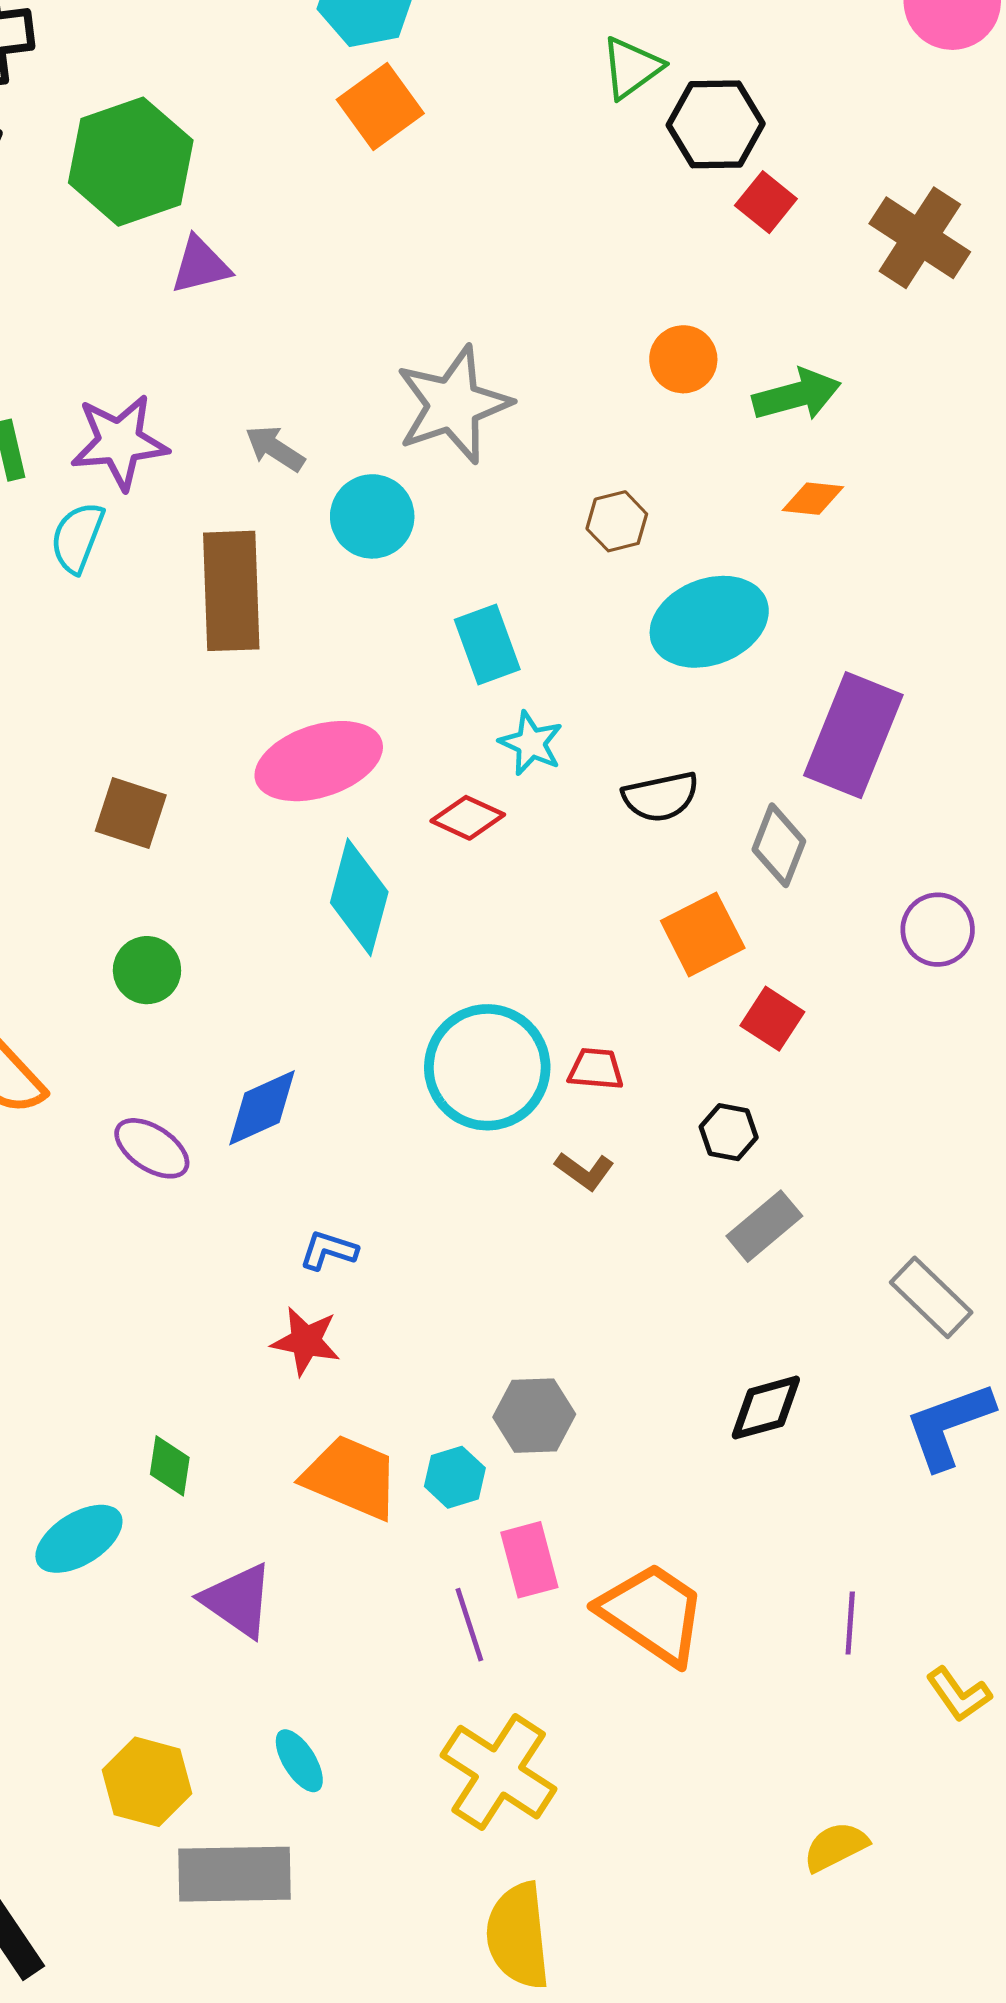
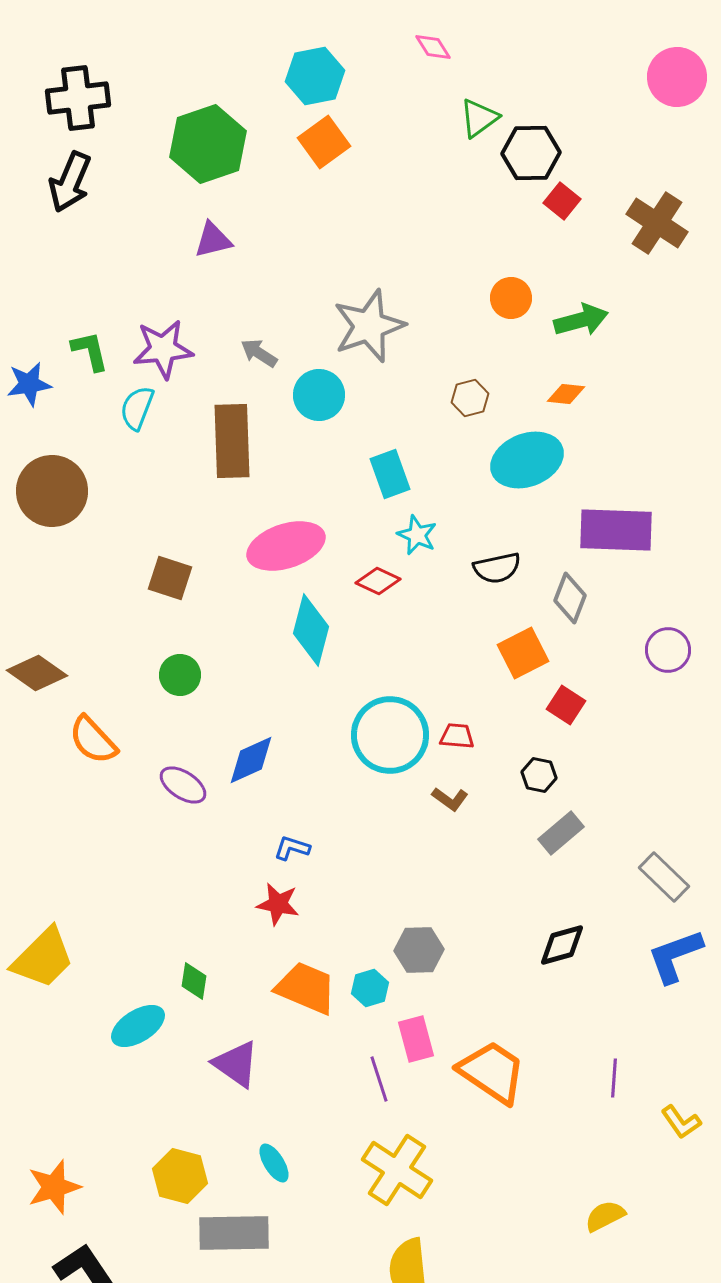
green hexagon: (131, 162) -> (208, 144), moved
orange diamond: (813, 499) -> (566, 394), moved
purple rectangle: (853, 735) -> (616, 530), turned 70

